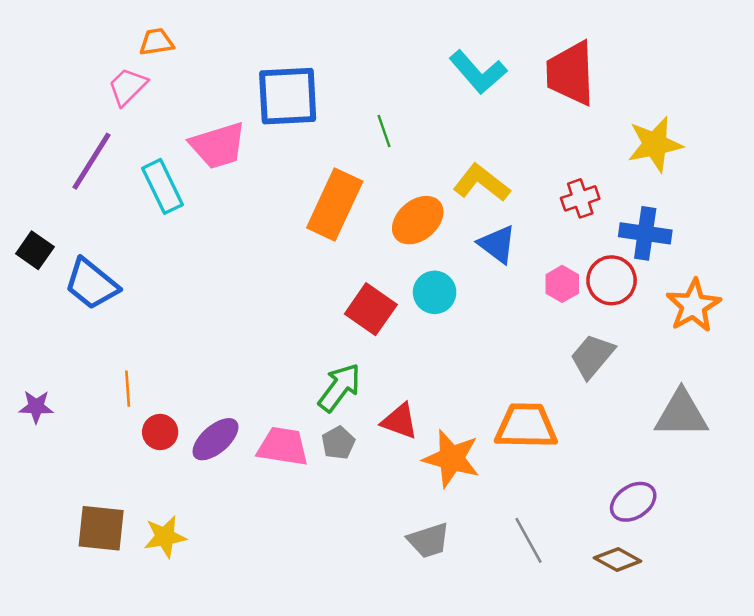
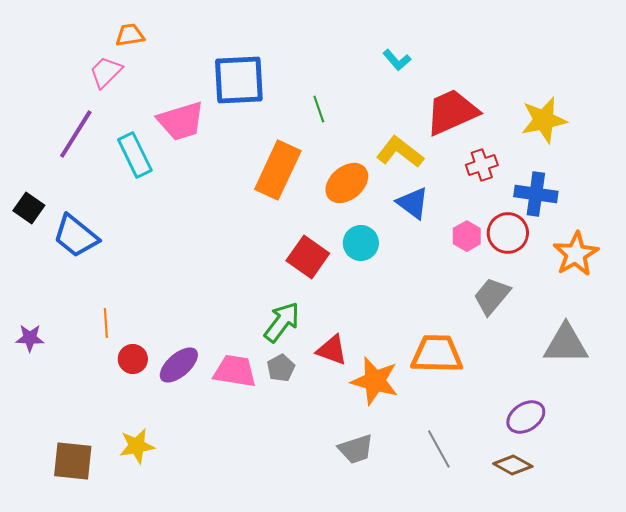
cyan L-shape: (478, 72) -> (397, 60), size x0.6
red trapezoid: (571, 73) -> (452, 112), moved, turned 68
brown square: (101, 528) -> (73, 461), moved

